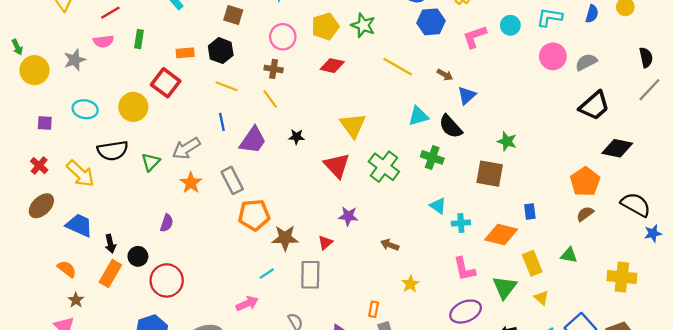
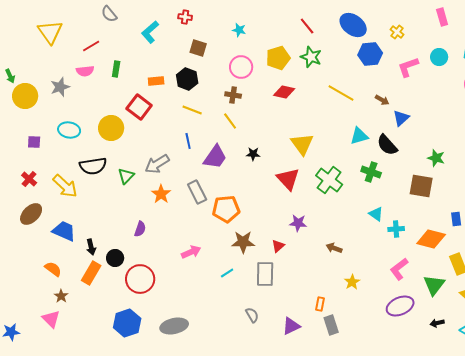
orange pentagon: (254, 215) -> (226, 209), moved
pink L-shape: (464, 269) -> (399, 269), turned 65
pink arrow: (247, 303) -> (191, 252), moved

